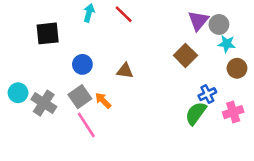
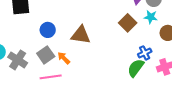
cyan star: (227, 44) -> (151, 17), moved
brown triangle: (125, 71) -> (81, 35), size x1.5
pink line: (86, 125) -> (51, 77), turned -65

